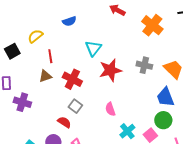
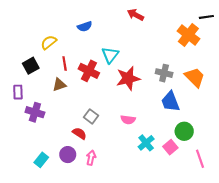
orange cross: (152, 25) -> (188, 35), moved
black square: (12, 51) -> (31, 66), moved
red cross: (72, 79) -> (89, 71), moved
blue trapezoid: (165, 97) -> (170, 102), moved
pink semicircle: (110, 109) -> (128, 120), turned -64

